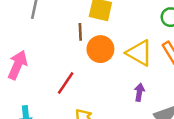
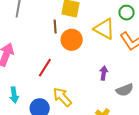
yellow triangle: (139, 53) -> (104, 29), moved

